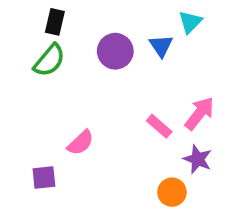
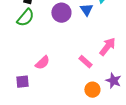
pink rectangle: (159, 126) -> (85, 62), moved
purple star: (198, 159) -> (113, 81), moved

